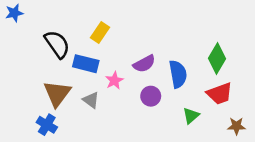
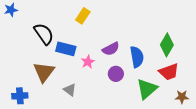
yellow rectangle: (100, 32) -> (83, 16), moved
gray triangle: (91, 100) -> (70, 90), moved
green triangle: (191, 116) -> (147, 89), size x1.6
blue cross: (47, 125) -> (20, 96), moved, turned -35

